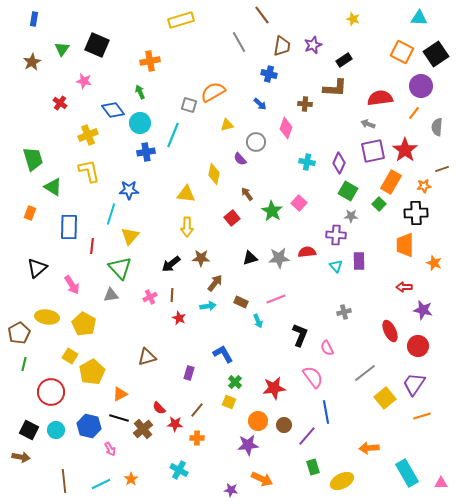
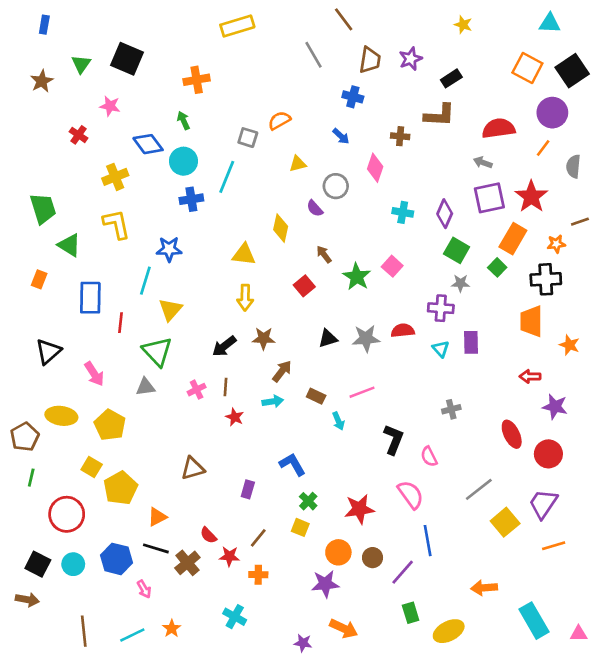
orange semicircle: (213, 92) -> (279, 120), size x0.7

